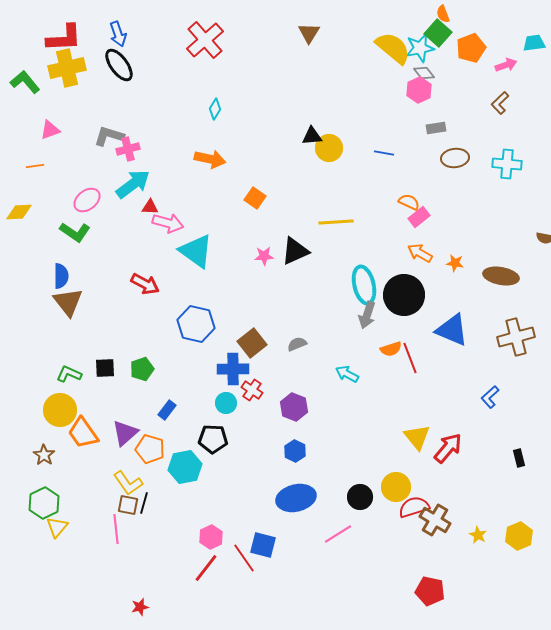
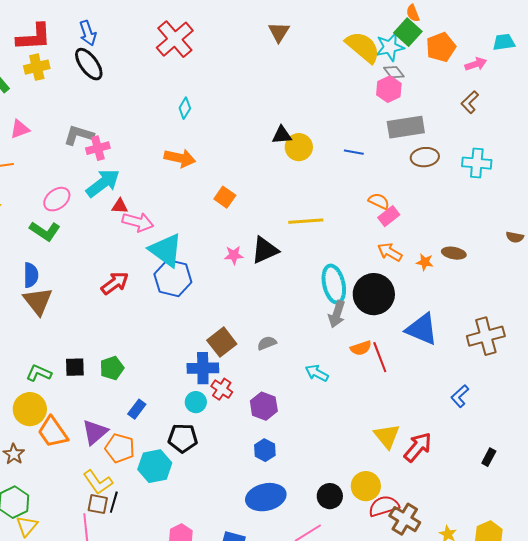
yellow cross: (67, 68) -> (37, 67), size x0.7
gray rectangle: (436, 128) -> (406, 127), size x1.8
brown ellipse: (501, 276) -> (454, 253), moved, size x0.7
red arrow: (145, 284) -> (115, 283), turned -64
blue hexagon: (196, 324) -> (173, 278), moved
black rectangle: (519, 458) -> (489, 457), turned 42

